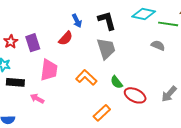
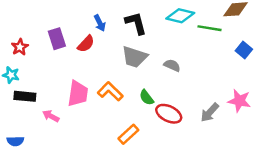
purple rectangle: (33, 43) -> (57, 39), moved
gray semicircle: (158, 45) -> (172, 65), moved
gray trapezoid: (106, 49) -> (135, 57), turned 125
pink trapezoid: (49, 70) -> (78, 94), moved

